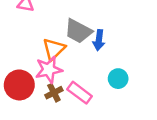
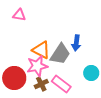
gray trapezoid: (78, 31) -> (60, 54), moved, turned -85
orange triangle: (54, 49) -> (41, 50), turned -48

